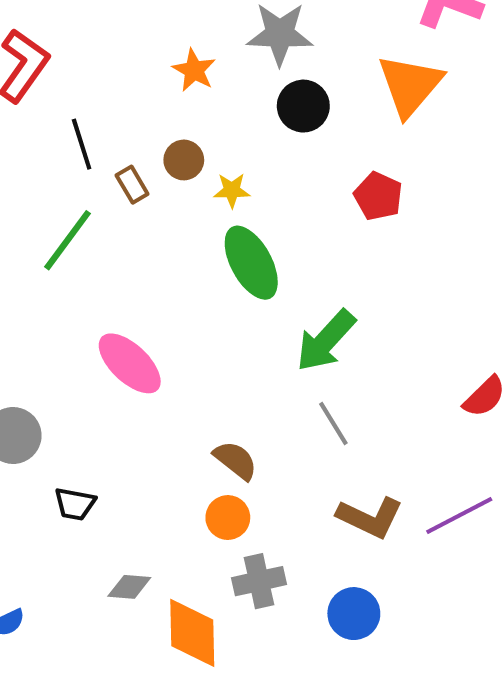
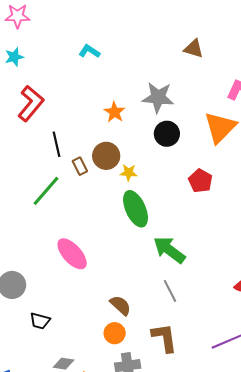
brown circle: (184, 160) -> (106, 156), size x1.4
green arrow: (326, 341) -> (169, 250), turned 80
brown L-shape: (370, 517) -> (164, 338), moved, turned -128

